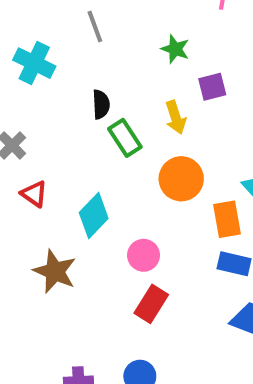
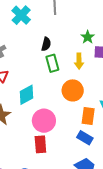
green star: (175, 49) -> (88, 37), moved
pink circle: (144, 255) -> (44, 121), size x1.5
red rectangle: (151, 304) -> (40, 144), turned -54

